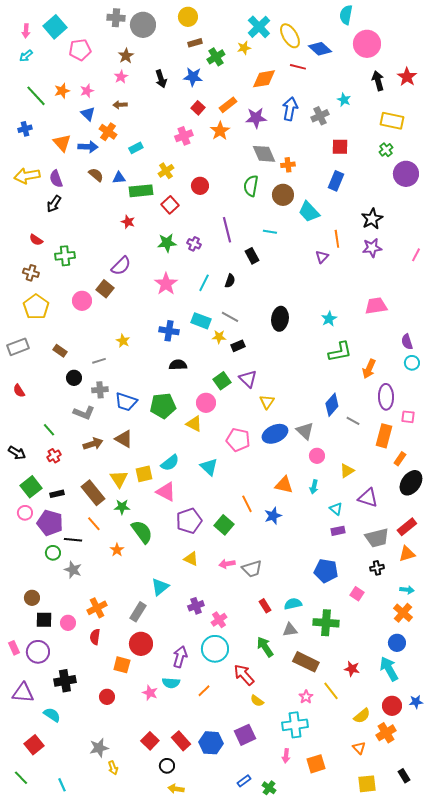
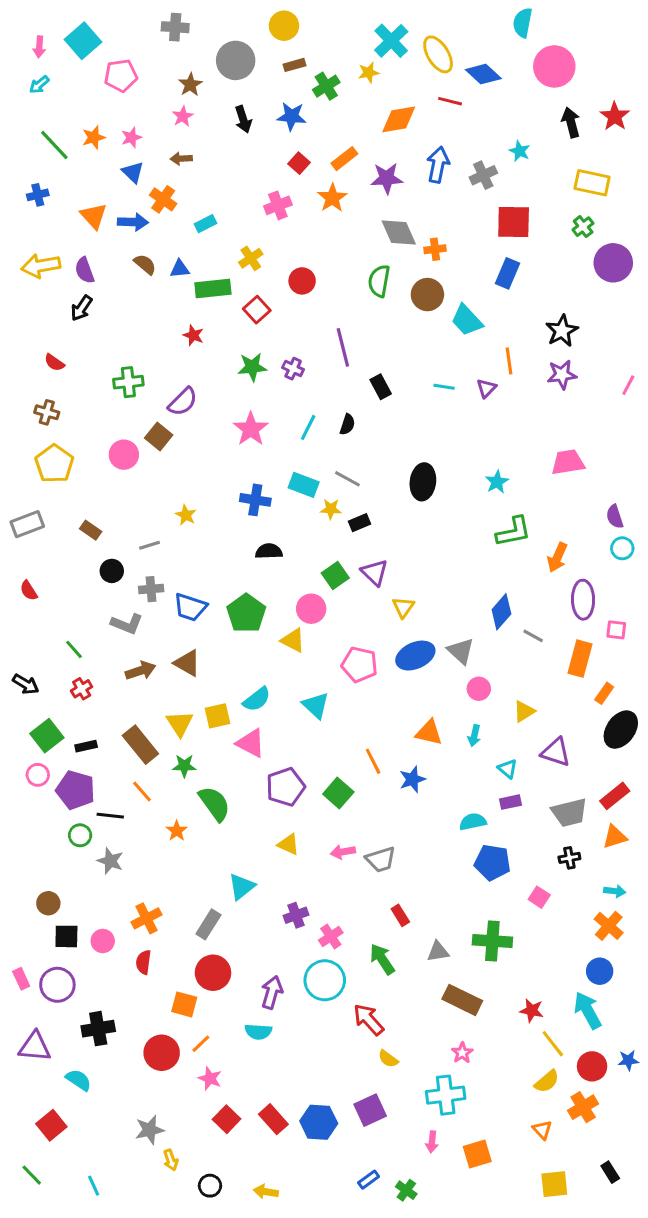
gray circle: (143, 25) -> (236, 60), moved
red square: (340, 147) -> (514, 222), size x1.4
cyan line: (270, 232) -> (444, 387), moved
green cross: (65, 256) -> (128, 382), moved
green pentagon: (163, 406) -> (246, 613), turned -30
cyan semicircle: (293, 604) -> (473, 822), moved
green arrow: (265, 647) -> (382, 959), moved
orange line: (204, 691) -> (201, 1044), moved
yellow line: (331, 691) -> (553, 1044), moved
pink star: (150, 693) -> (210, 1078), moved
red circle: (107, 697) -> (162, 1053), size x1.5
black circle: (167, 766) -> (210, 1186), moved

